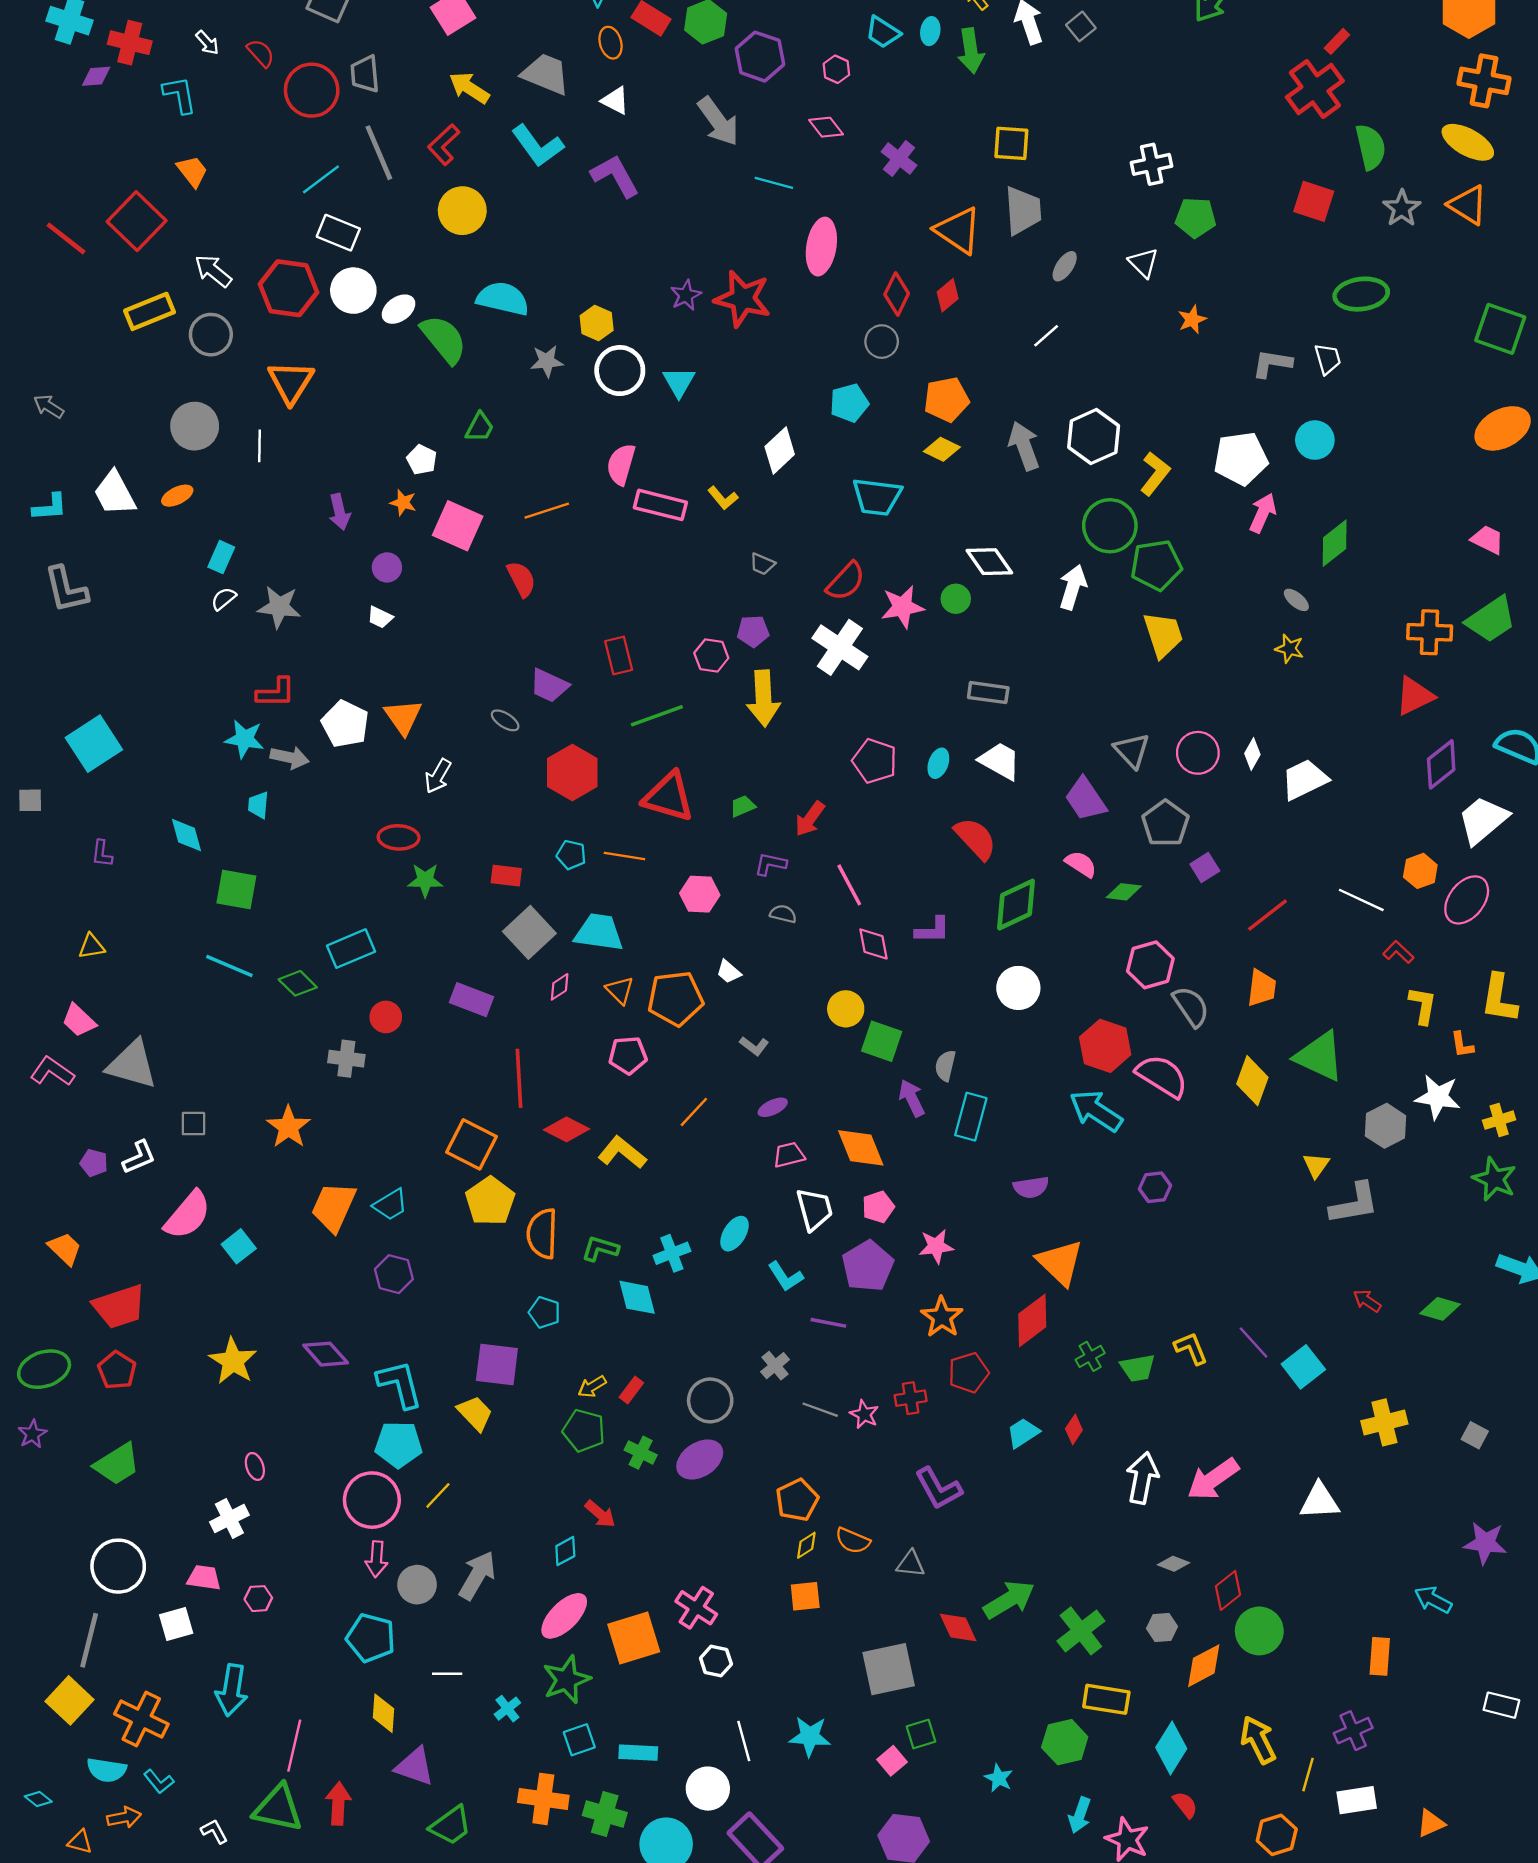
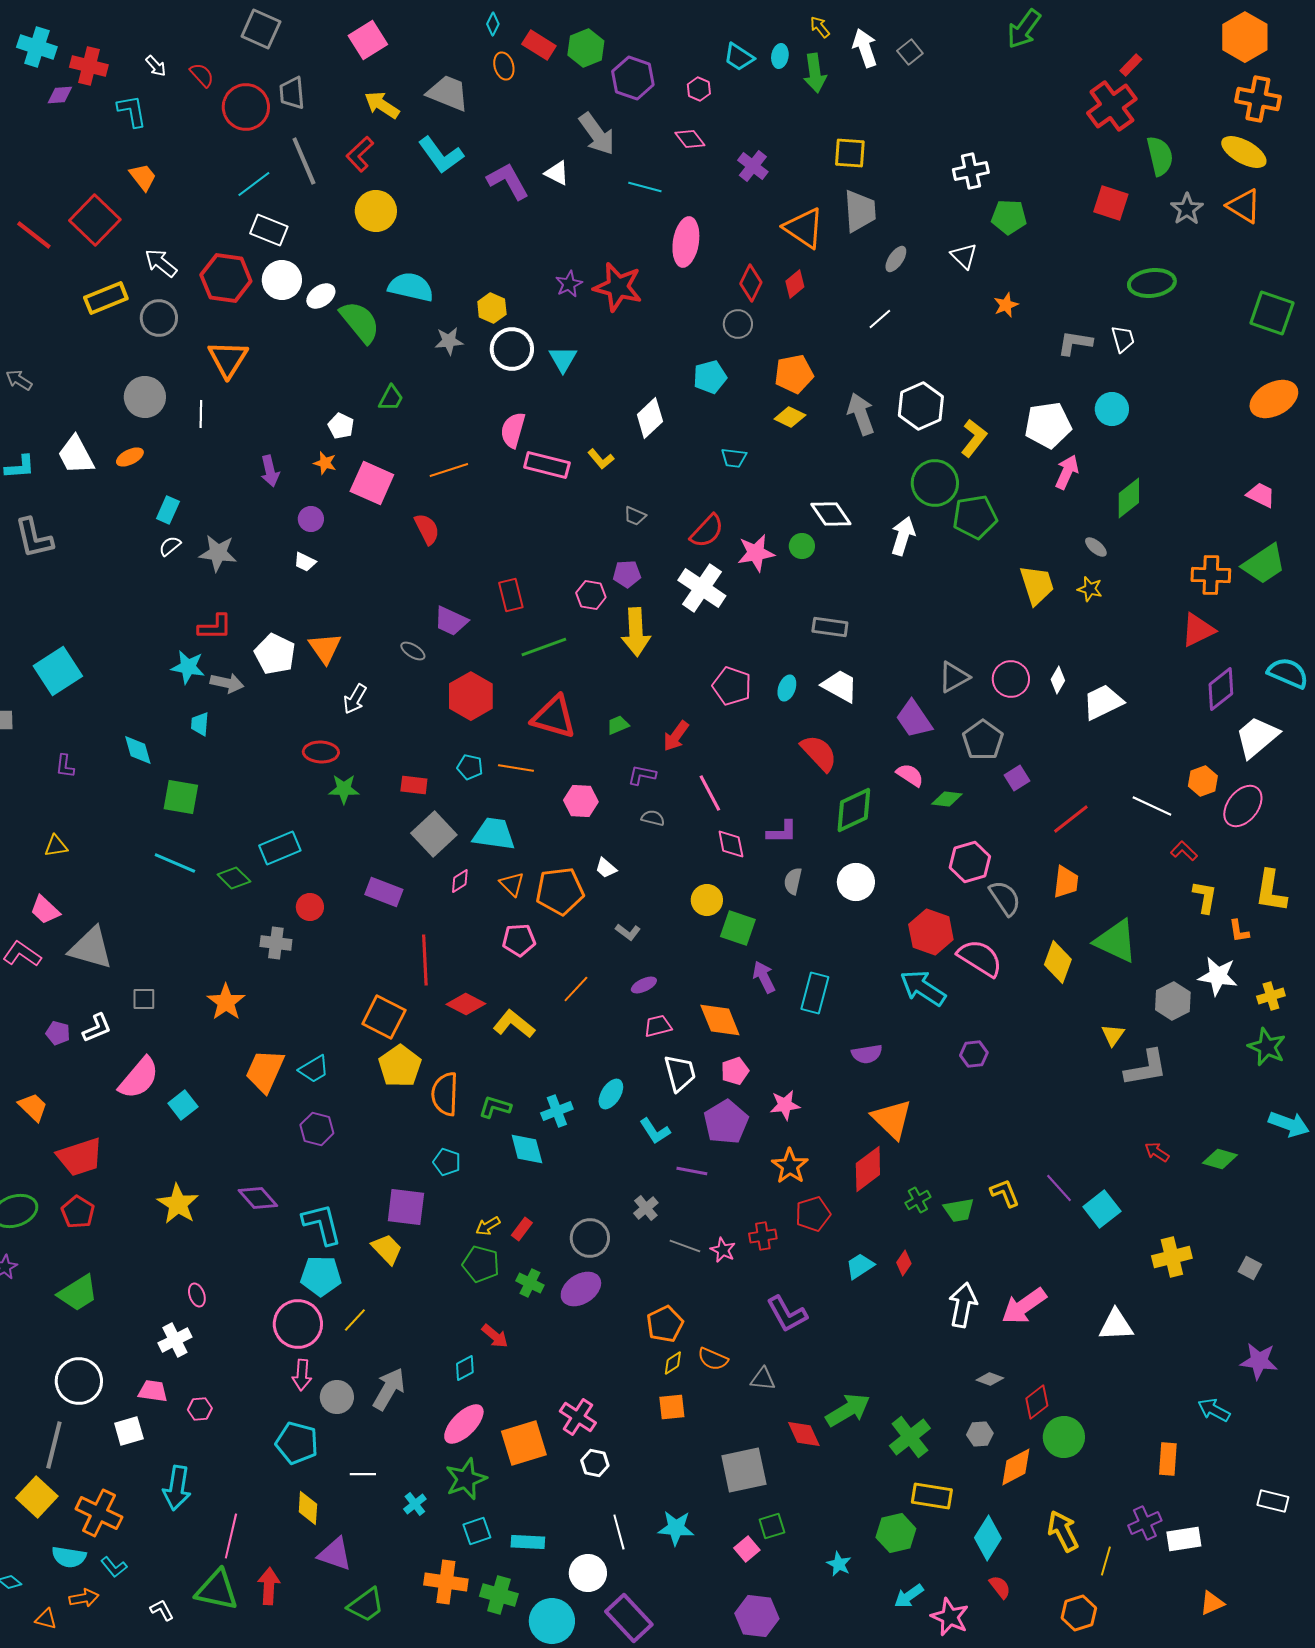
white triangle: (615, 101) -> (557, 173), moved
cyan trapezoid: (877, 497) -> (734, 458), size x0.6
yellow trapezoid: (1163, 635) -> (1037, 585), moved
gray triangle: (1132, 750) -> (954, 677), turned 44
gray semicircle: (945, 1066) -> (793, 881), moved
white rectangle: (1357, 1800) -> (1184, 1539), moved
cyan arrow: (1080, 1815) -> (909, 1596), turned 36

